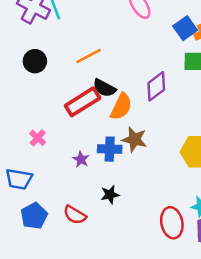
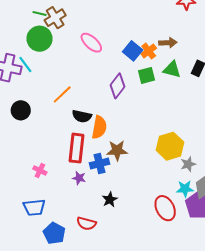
purple diamond: (156, 86) -> (118, 86), moved
red rectangle: (83, 102) -> (77, 148), moved, turned -36

